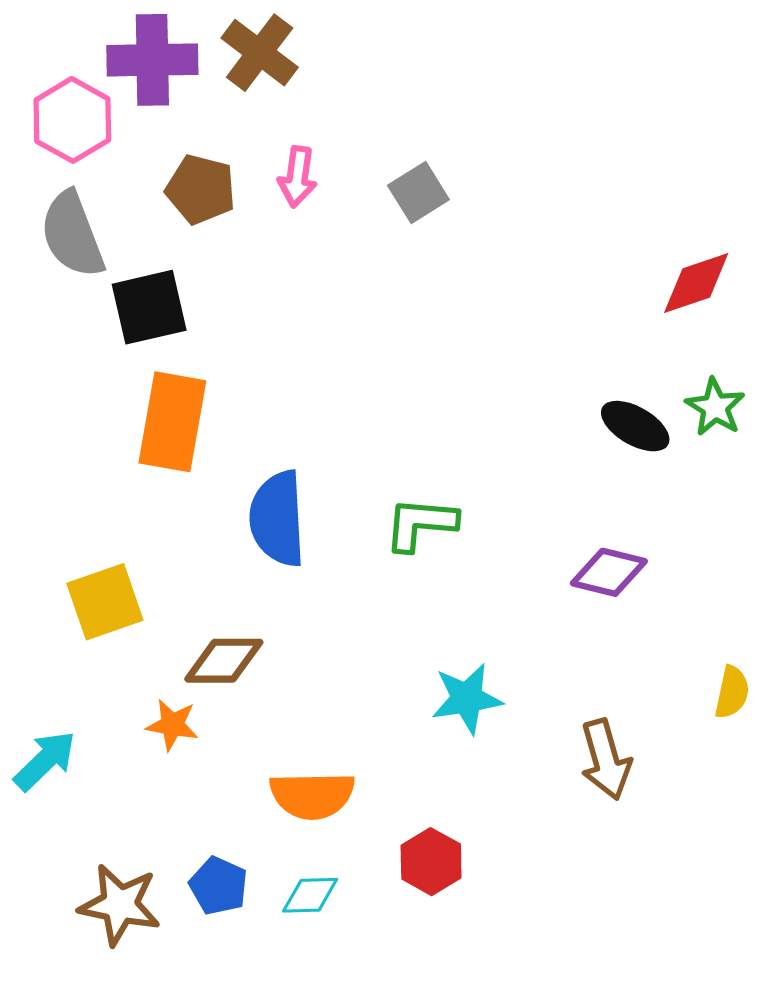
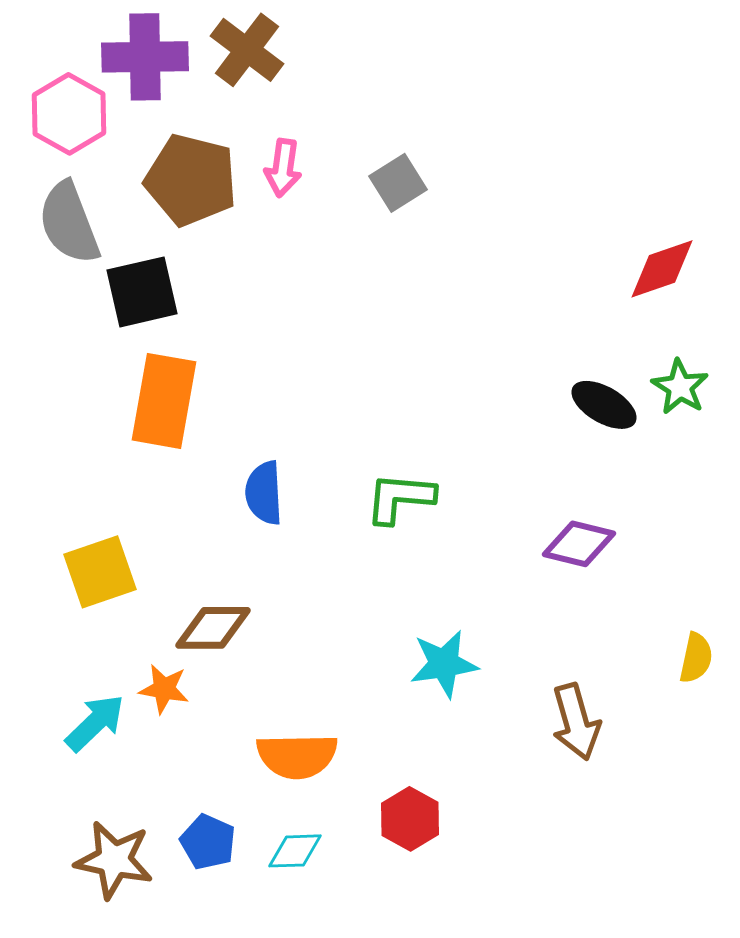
brown pentagon: (201, 189) -> (191, 180), size x1.4
blue semicircle: (277, 519) -> (264, 493), size x0.7
cyan arrow: (45, 761) -> (95, 723), moved

